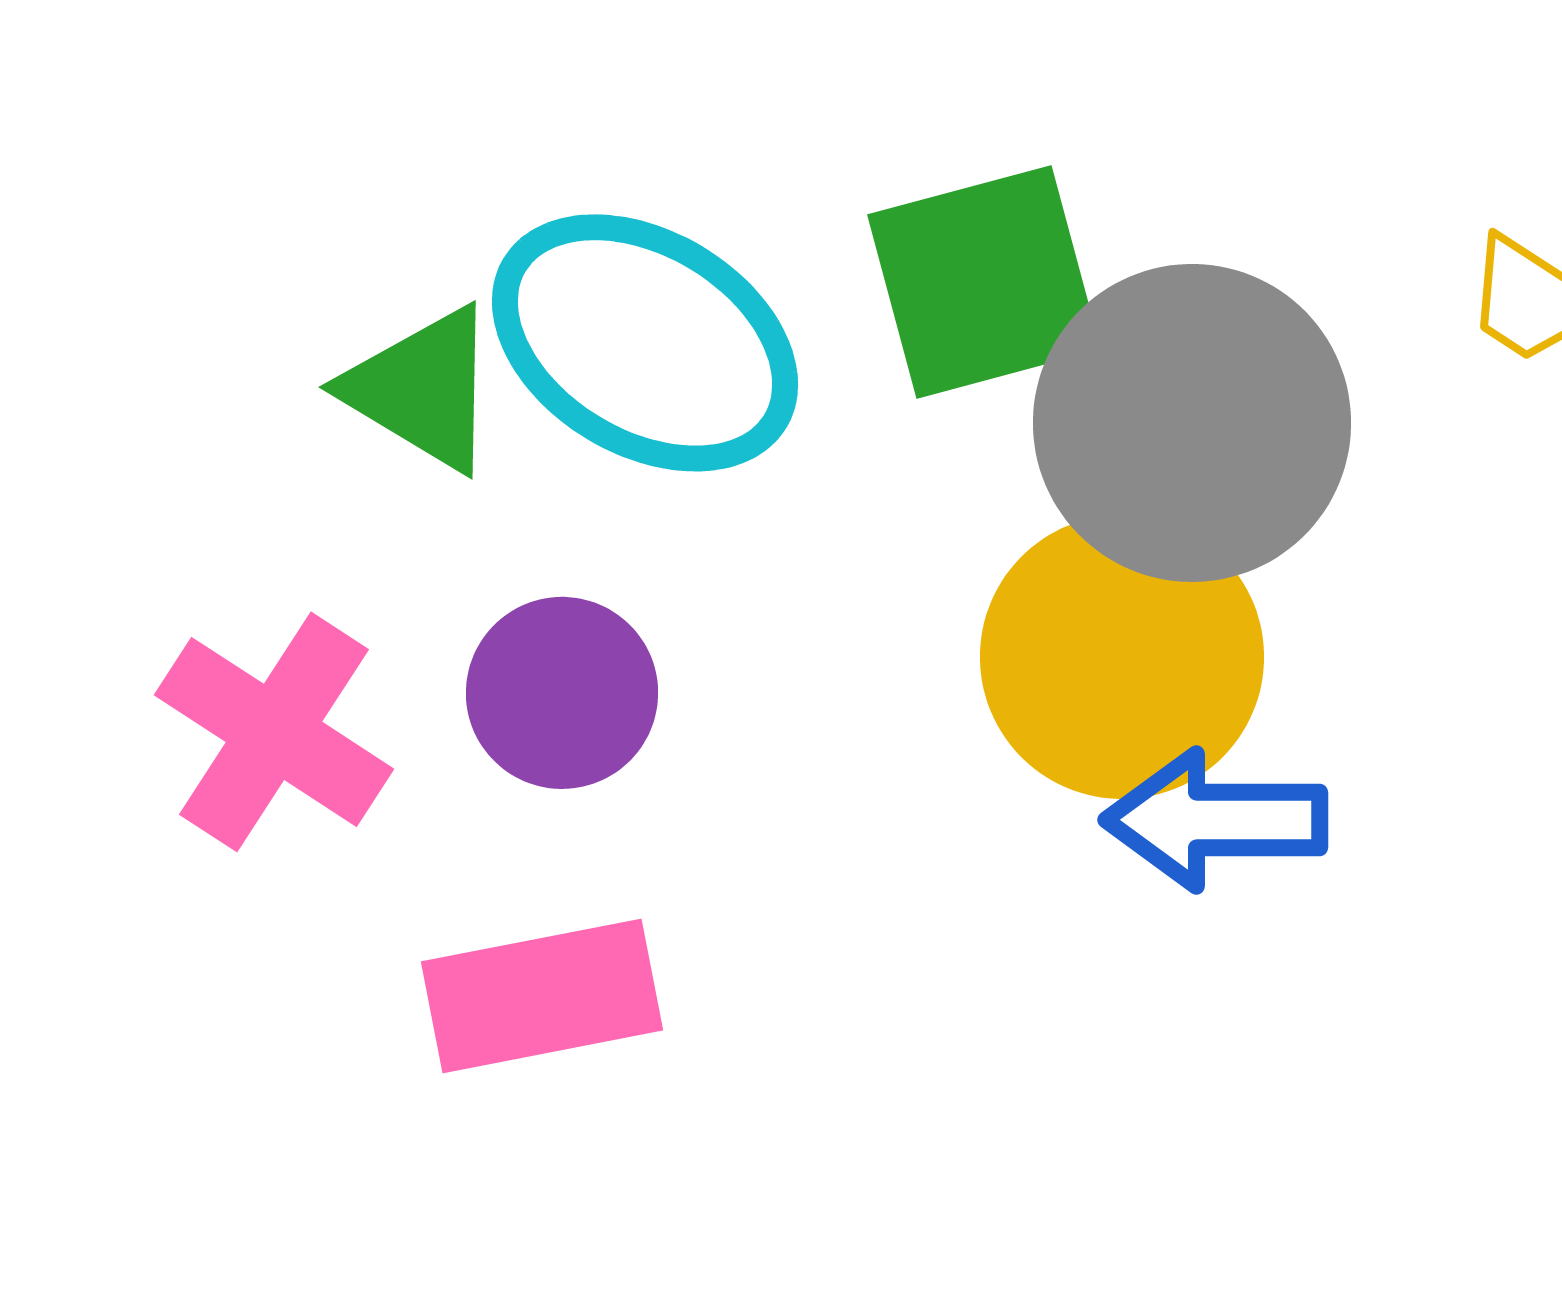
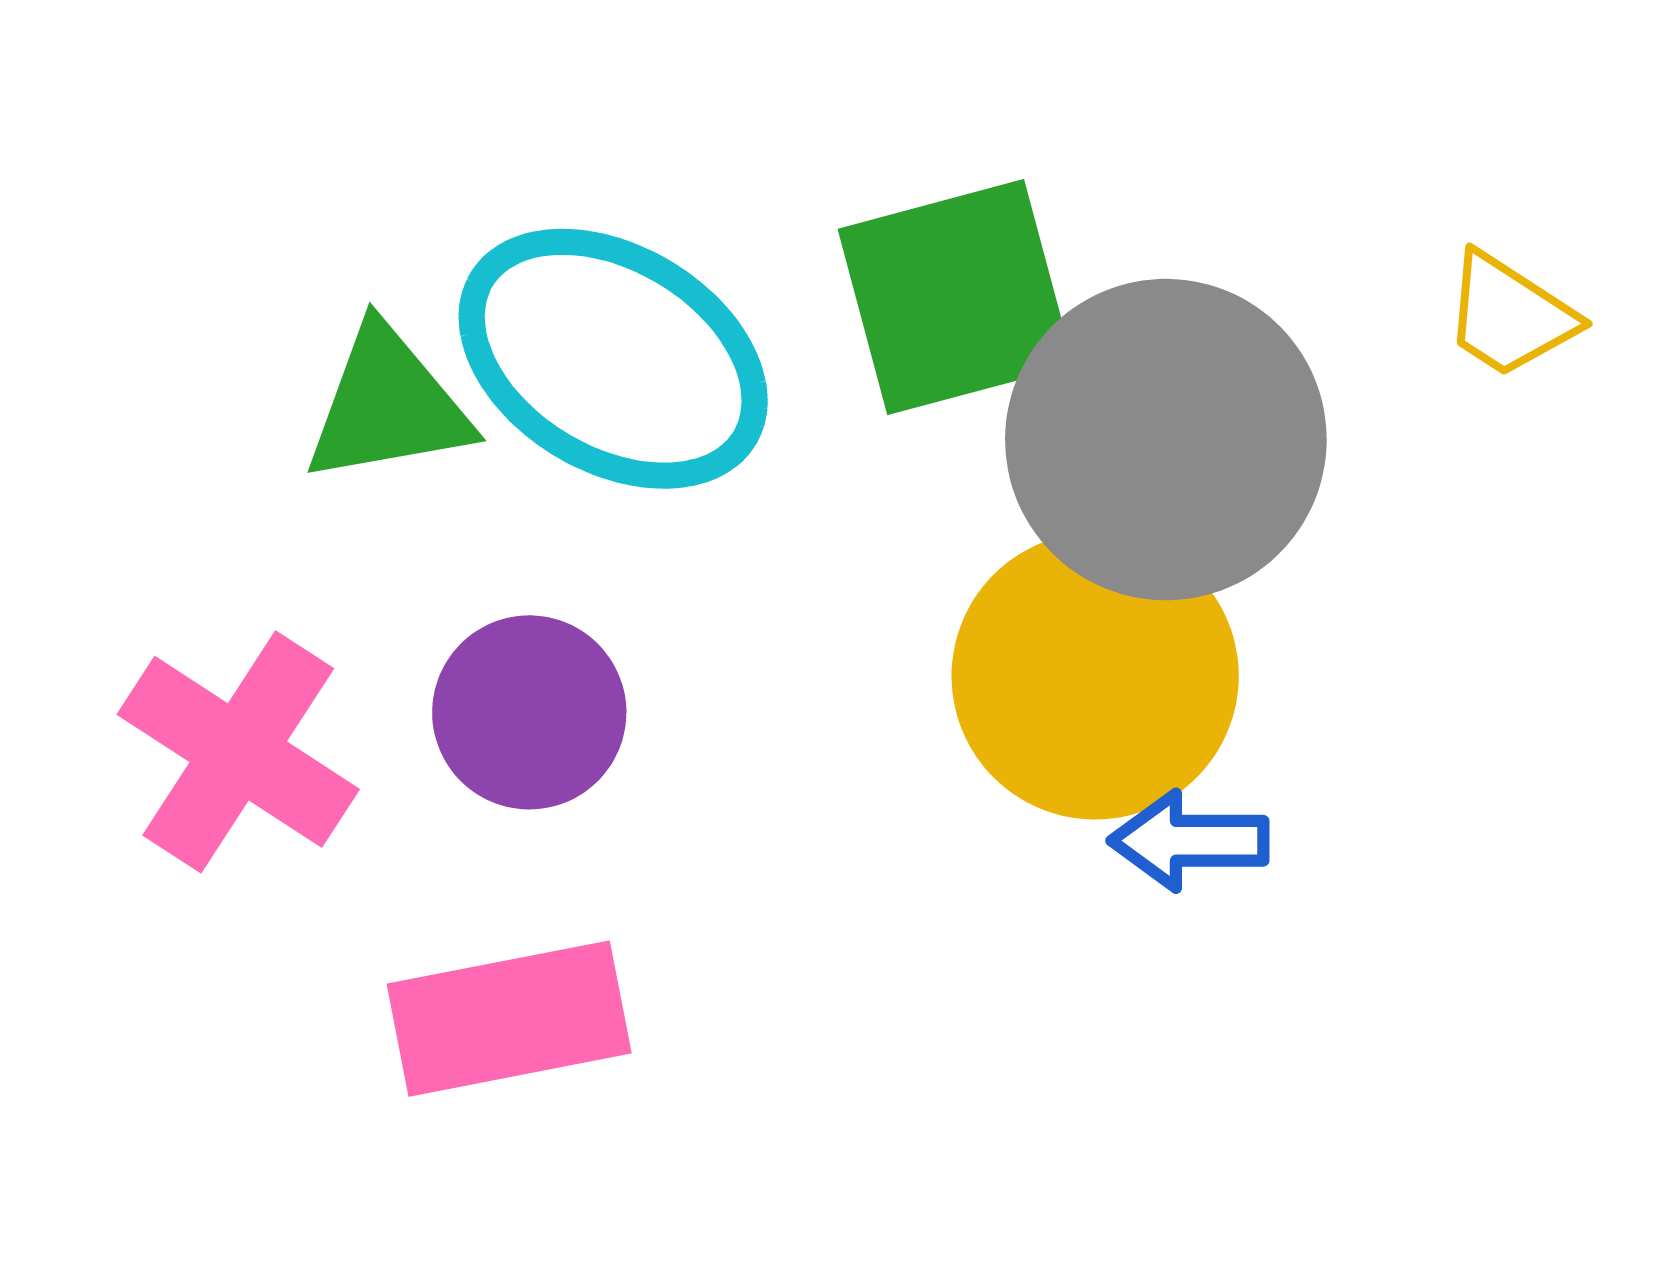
green triangle: (422, 389) -> (388, 405), turned -41
blue arrow: (1215, 820) -> (1189, 841), size x0.7

